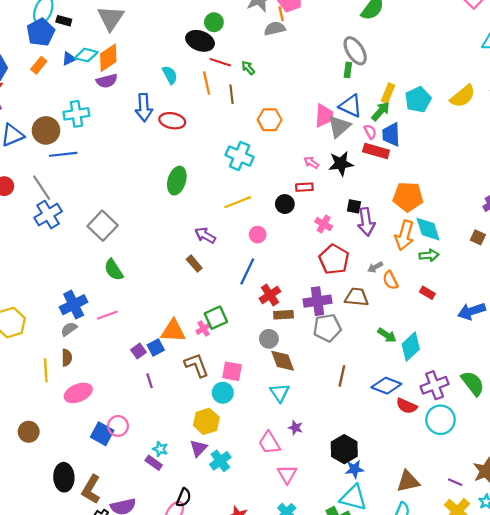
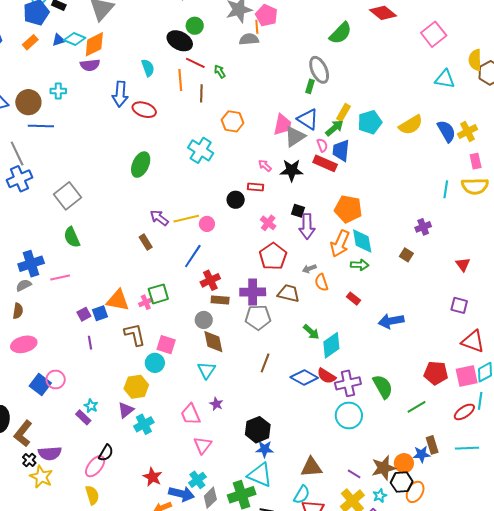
cyan cross: (76, 114) -> (58, 91), size x0.7
yellow line: (238, 202) -> (186, 219), moved
red semicircle: (407, 406) -> (326, 376), moved

